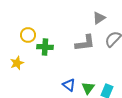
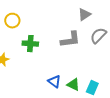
yellow circle: (28, 35) -> (12, 21), moved
green triangle: (88, 88) -> (73, 85), turned -40

